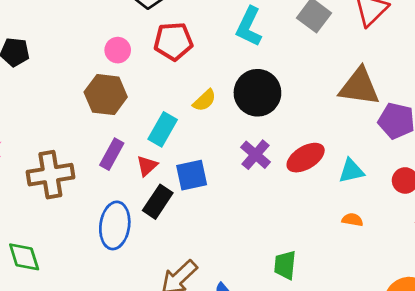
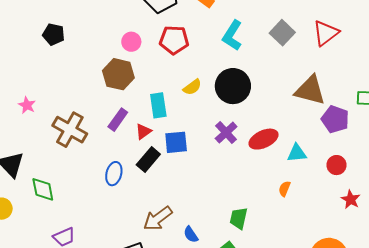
cyan rectangle: (163, 129) -> (158, 105), turned -45
brown cross: (50, 175) -> (70, 130), turned 32
orange semicircle: (352, 220) -> (284, 189), moved, turned -84
blue ellipse: (115, 225) -> (114, 174), size x0.7

